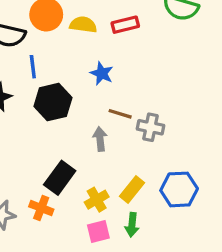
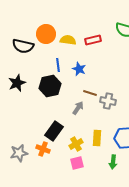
blue line: (33, 67) -> (58, 65), moved
gray arrow: (100, 139) -> (78, 108), turned 40
yellow rectangle: (132, 189) -> (97, 138), turned -35
green arrow: (132, 225) -> (113, 162), moved

